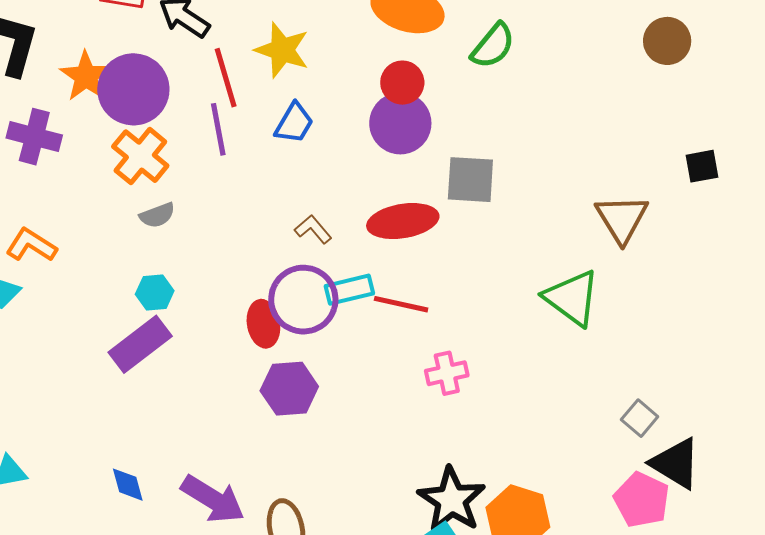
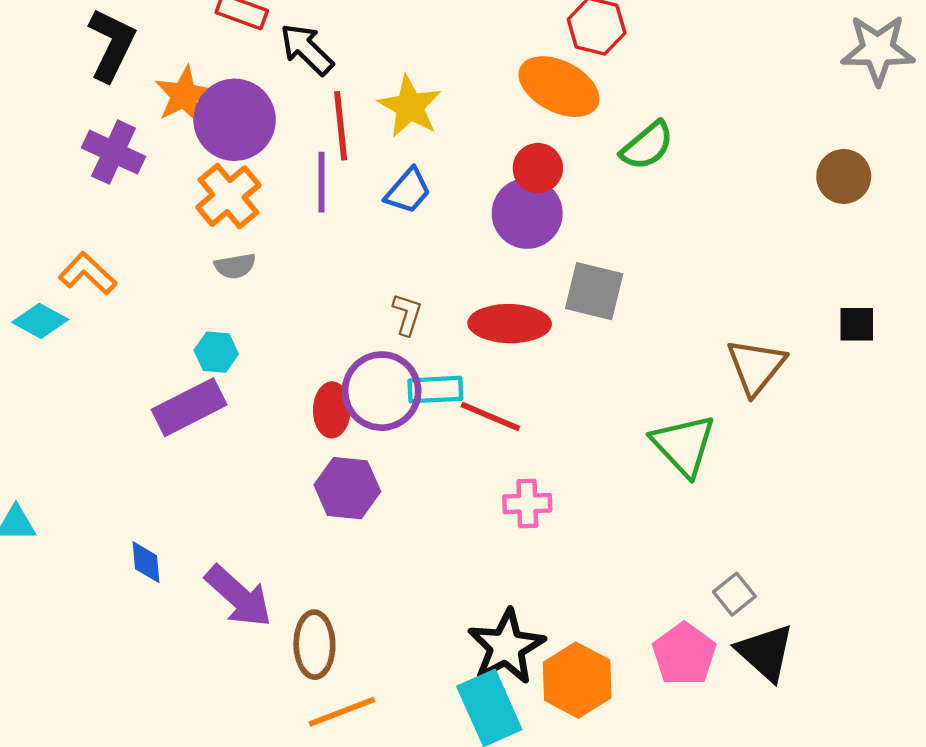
brown L-shape: (313, 229) -> (407, 314), turned 48
pink pentagon: (642, 500) -> (684, 654), moved

